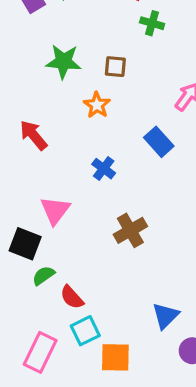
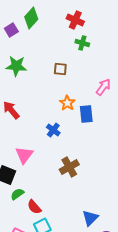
green star: (64, 62) -> (16, 66), moved
orange star: (97, 105) -> (67, 103), moved
blue rectangle: (159, 142) -> (86, 114), turned 36

